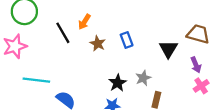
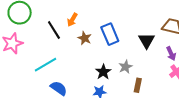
blue rectangle: (127, 40) -> (110, 34), size x1.5
cyan line: (36, 80) -> (46, 65), moved, turned -35

